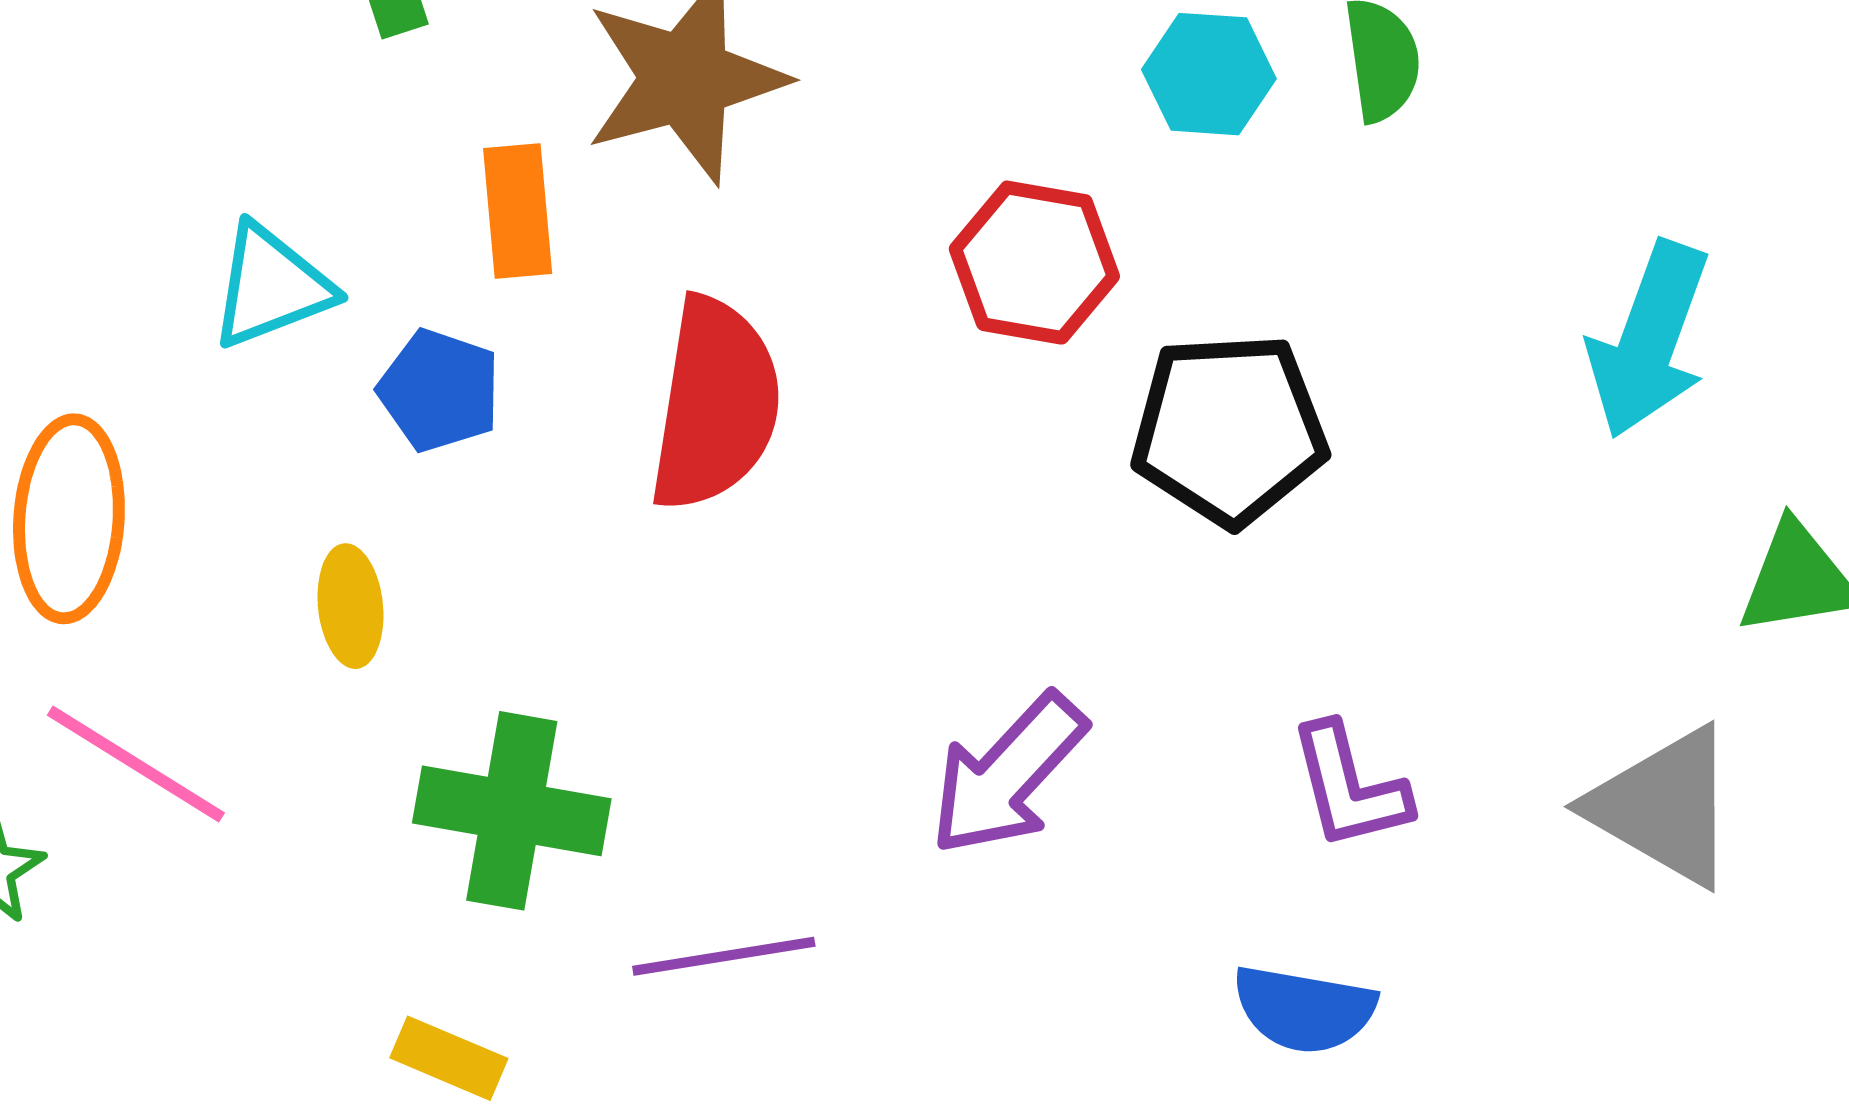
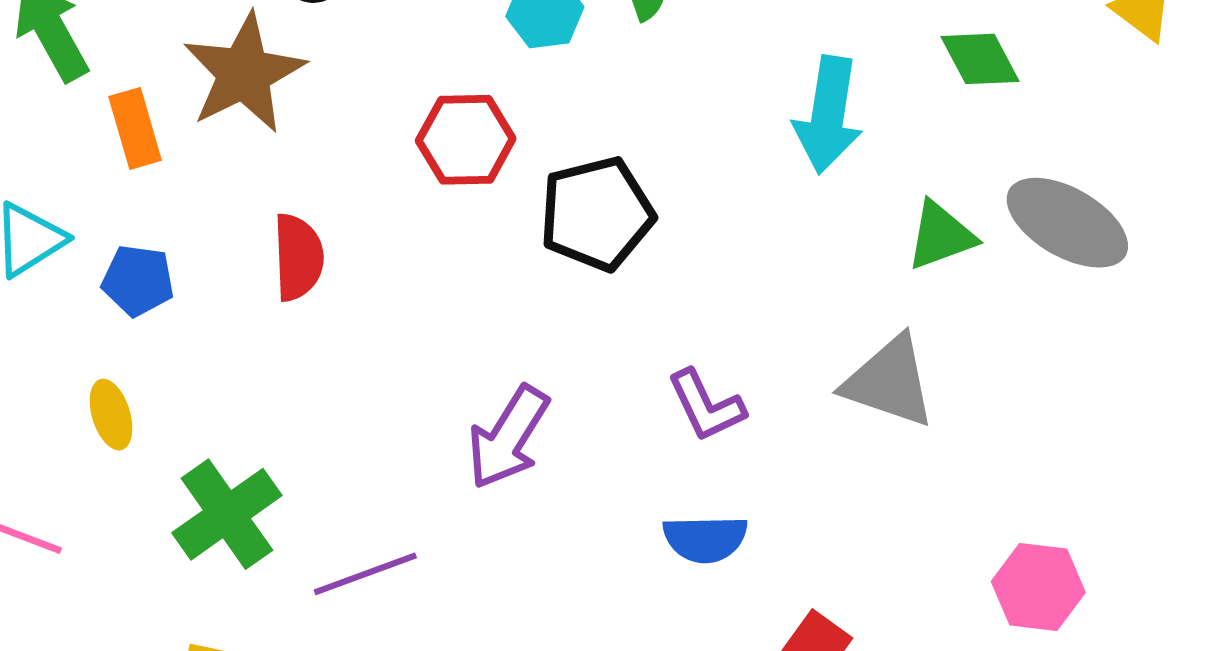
orange rectangle: (518, 211) -> (135, 128), moved
red semicircle: (715, 404) -> (298, 257), size x0.7
green cross: (512, 811) -> (227, 514), turned -34

